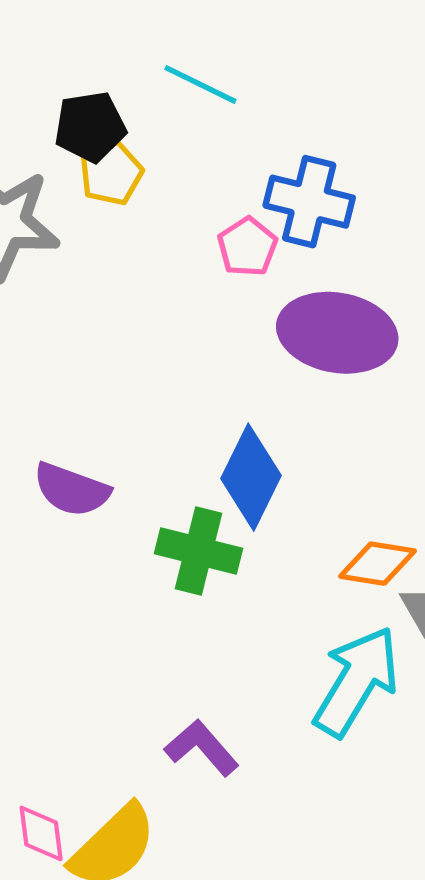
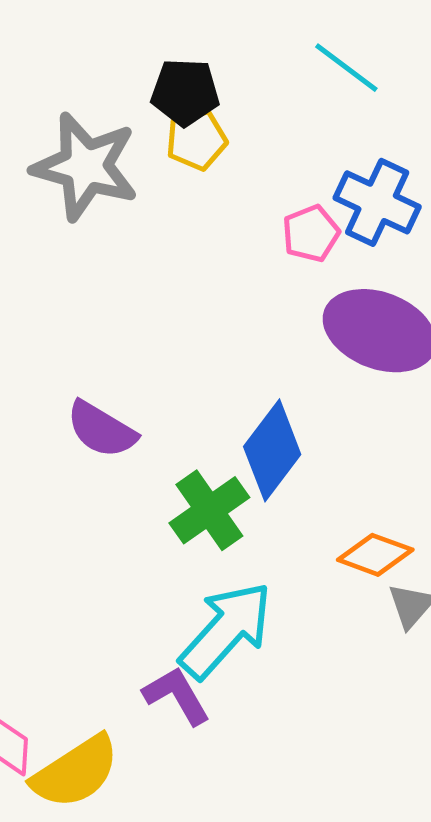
cyan line: (200, 84) -> (346, 68), moved
green cross: (198, 551) -> (209, 510), turned 30
cyan arrow: (356, 681) -> (226, 630), moved

